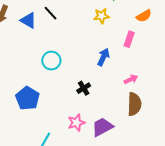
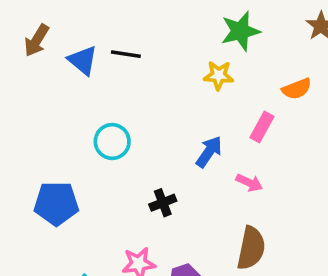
black line: (51, 13) -> (126, 54), turned -49
pink arrow: (131, 79) -> (249, 183), moved, turned 40
blue pentagon: (27, 98) -> (56, 203), turned 30

